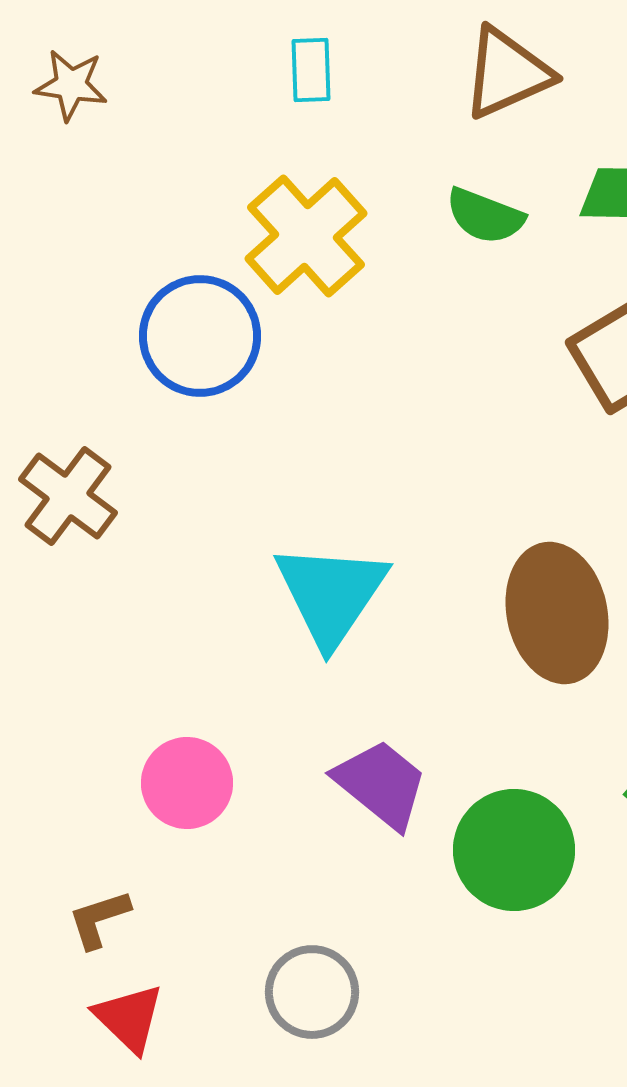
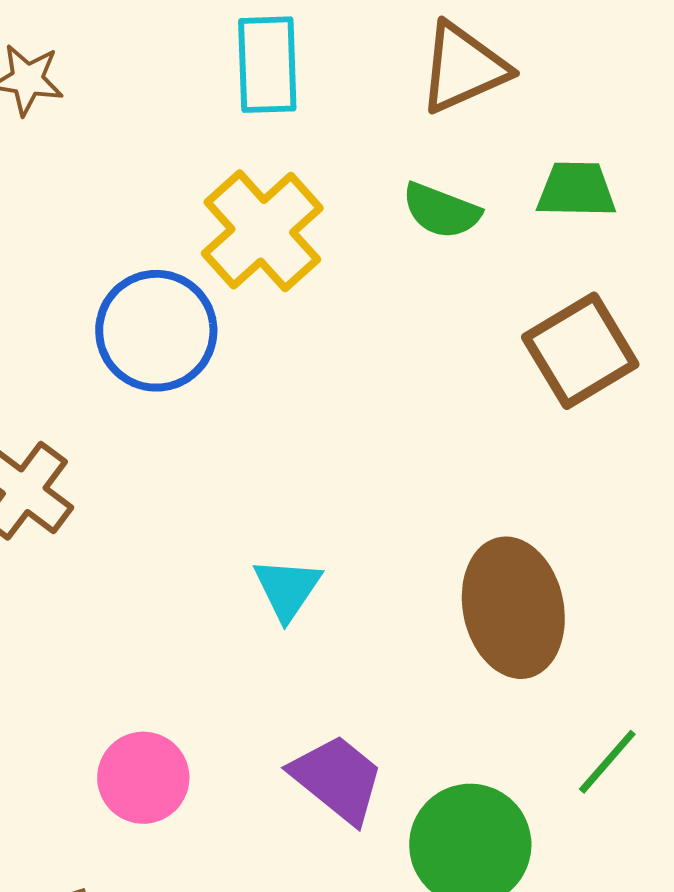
cyan rectangle: (311, 70) -> (267, 65), size x1.5
cyan triangle: (331, 594) -> (287, 589), size x0.6

